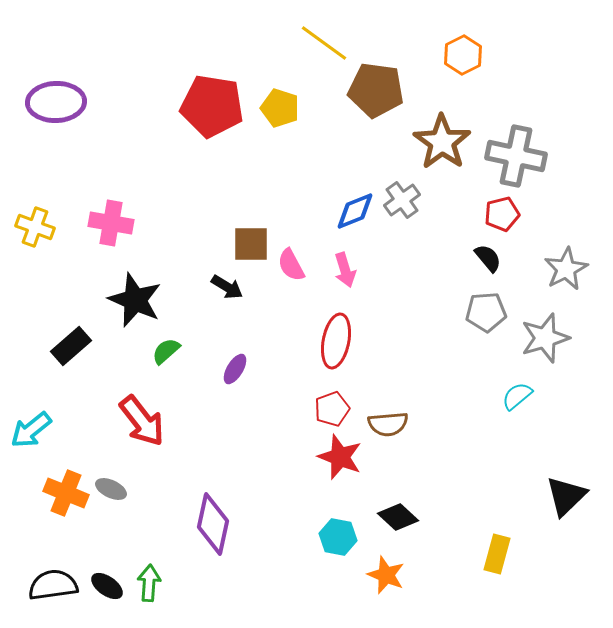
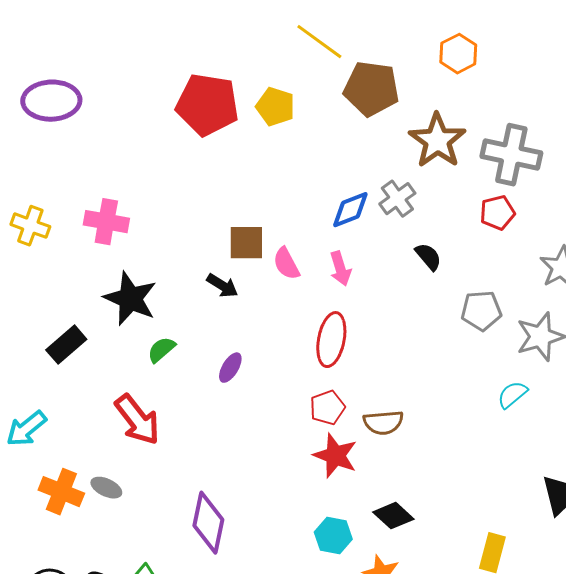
black semicircle: (488, 258) -> (428, 257), moved

